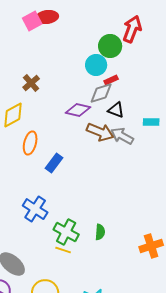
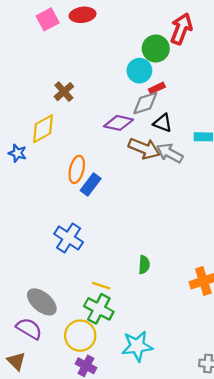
pink square: (32, 21) -> (48, 19), moved
orange ellipse: (30, 143) -> (77, 169), moved
green cross: (66, 232) -> (99, 309), moved

